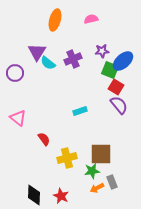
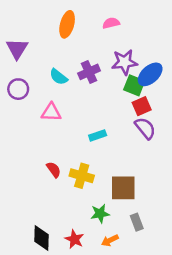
purple star: (102, 51) -> (124, 62), size x1.5
purple triangle: (37, 52) -> (17, 49), moved
red square: (116, 87) -> (142, 106), turned 35
pink triangle: (18, 118) -> (51, 112), moved, turned -36
yellow cross: (67, 158) -> (82, 176), moved, turned 30
green star: (92, 171) -> (100, 214), moved
orange arrow: (97, 188) -> (110, 240), moved

